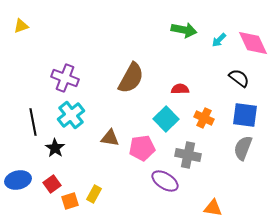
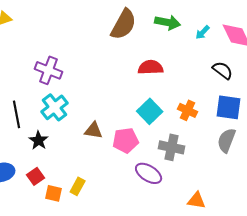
brown semicircle: (131, 78) -> (124, 24), moved
red semicircle: (180, 89) -> (151, 67), moved, size x1.4
orange square: (70, 201) -> (54, 193), turned 30

